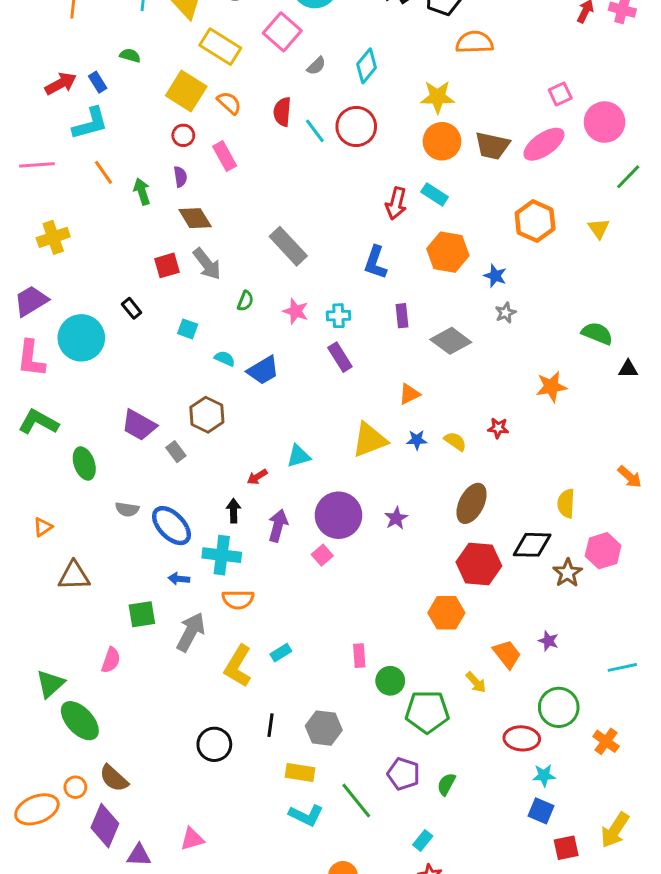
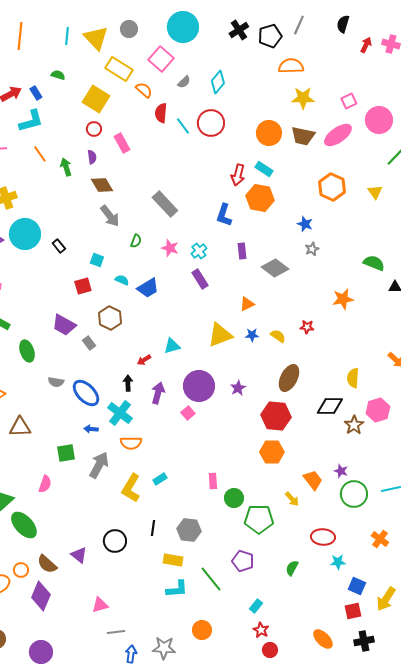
yellow star: (438, 97) -> (303, 98), moved
orange semicircle: (229, 103) -> (144, 90), moved
orange hexagon: (448, 252) -> (260, 198), moved
red square: (167, 265) -> (83, 286), moved
cyan cross: (338, 316) -> (199, 251), turned -35
cyan circle: (81, 338) -> (25, 234), moved
cyan cross: (222, 555) -> (120, 413), turned 30
red hexagon: (479, 564) -> (276, 416), moved
green circle: (559, 707) -> (354, 494), moved
green semicircle: (446, 784) -> (292, 568), moved
blue square: (541, 811) -> (357, 586), moved
cyan L-shape: (306, 815) -> (177, 589), turned -30
purple triangle: (139, 855) -> (79, 555), moved, turned 36

